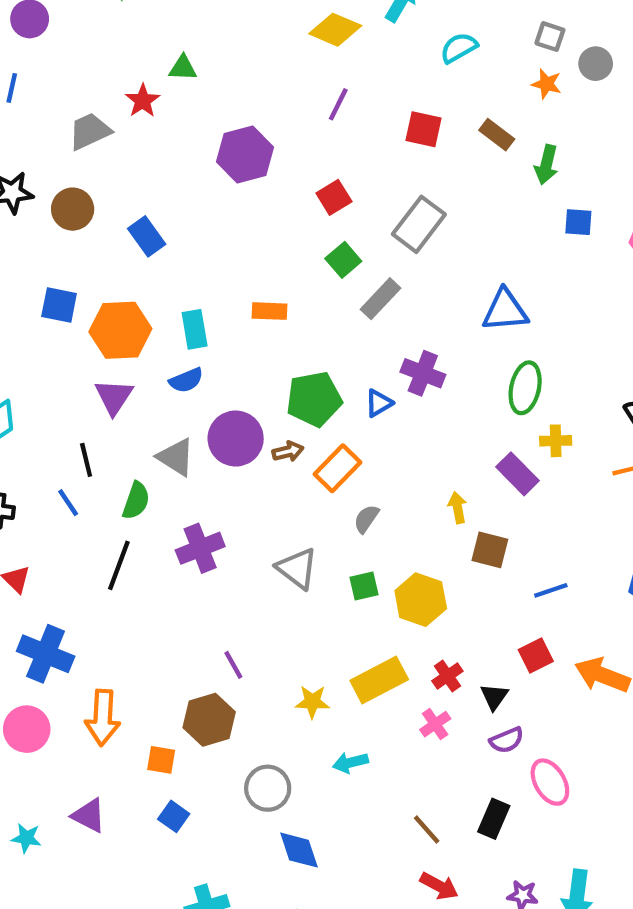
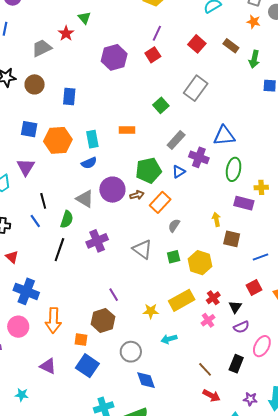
green triangle: (183, 68) -> (84, 18), turned 48
red square: (424, 129) -> (197, 44), turned 30
red square: (334, 197) -> (153, 55), moved
blue rectangle: (147, 236) -> (69, 96), turned 42
gray rectangle: (381, 299) -> (176, 140), moved
blue triangle: (505, 310) -> (224, 136), moved
green ellipse: (525, 388) -> (234, 169), moved
purple triangle: (114, 397) -> (26, 167), moved
purple rectangle: (518, 474) -> (244, 203), turned -30
pink ellipse: (550, 782) -> (262, 346), turned 60
blue square: (174, 816) -> (87, 366), size x1.6
cyan star: (26, 838) -> (22, 395), moved

